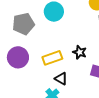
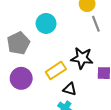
black star: (80, 52) -> (82, 58), size x1.5

